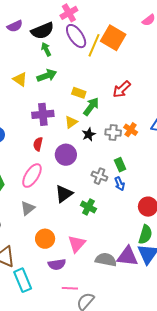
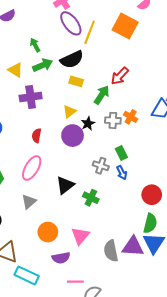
black semicircle: (42, 31) -> (72, 59), moved
orange square: (113, 38) -> (125, 26), moved
green arrow: (46, 49) -> (35, 45), moved
green arrow: (91, 107) -> (102, 95), moved
purple cross: (43, 114) -> (31, 97), moved
purple circle: (66, 155) -> (73, 136), moved
gray semicircle: (106, 260) -> (111, 251), turned -110
cyan rectangle: (23, 280) -> (27, 275), turned -40

